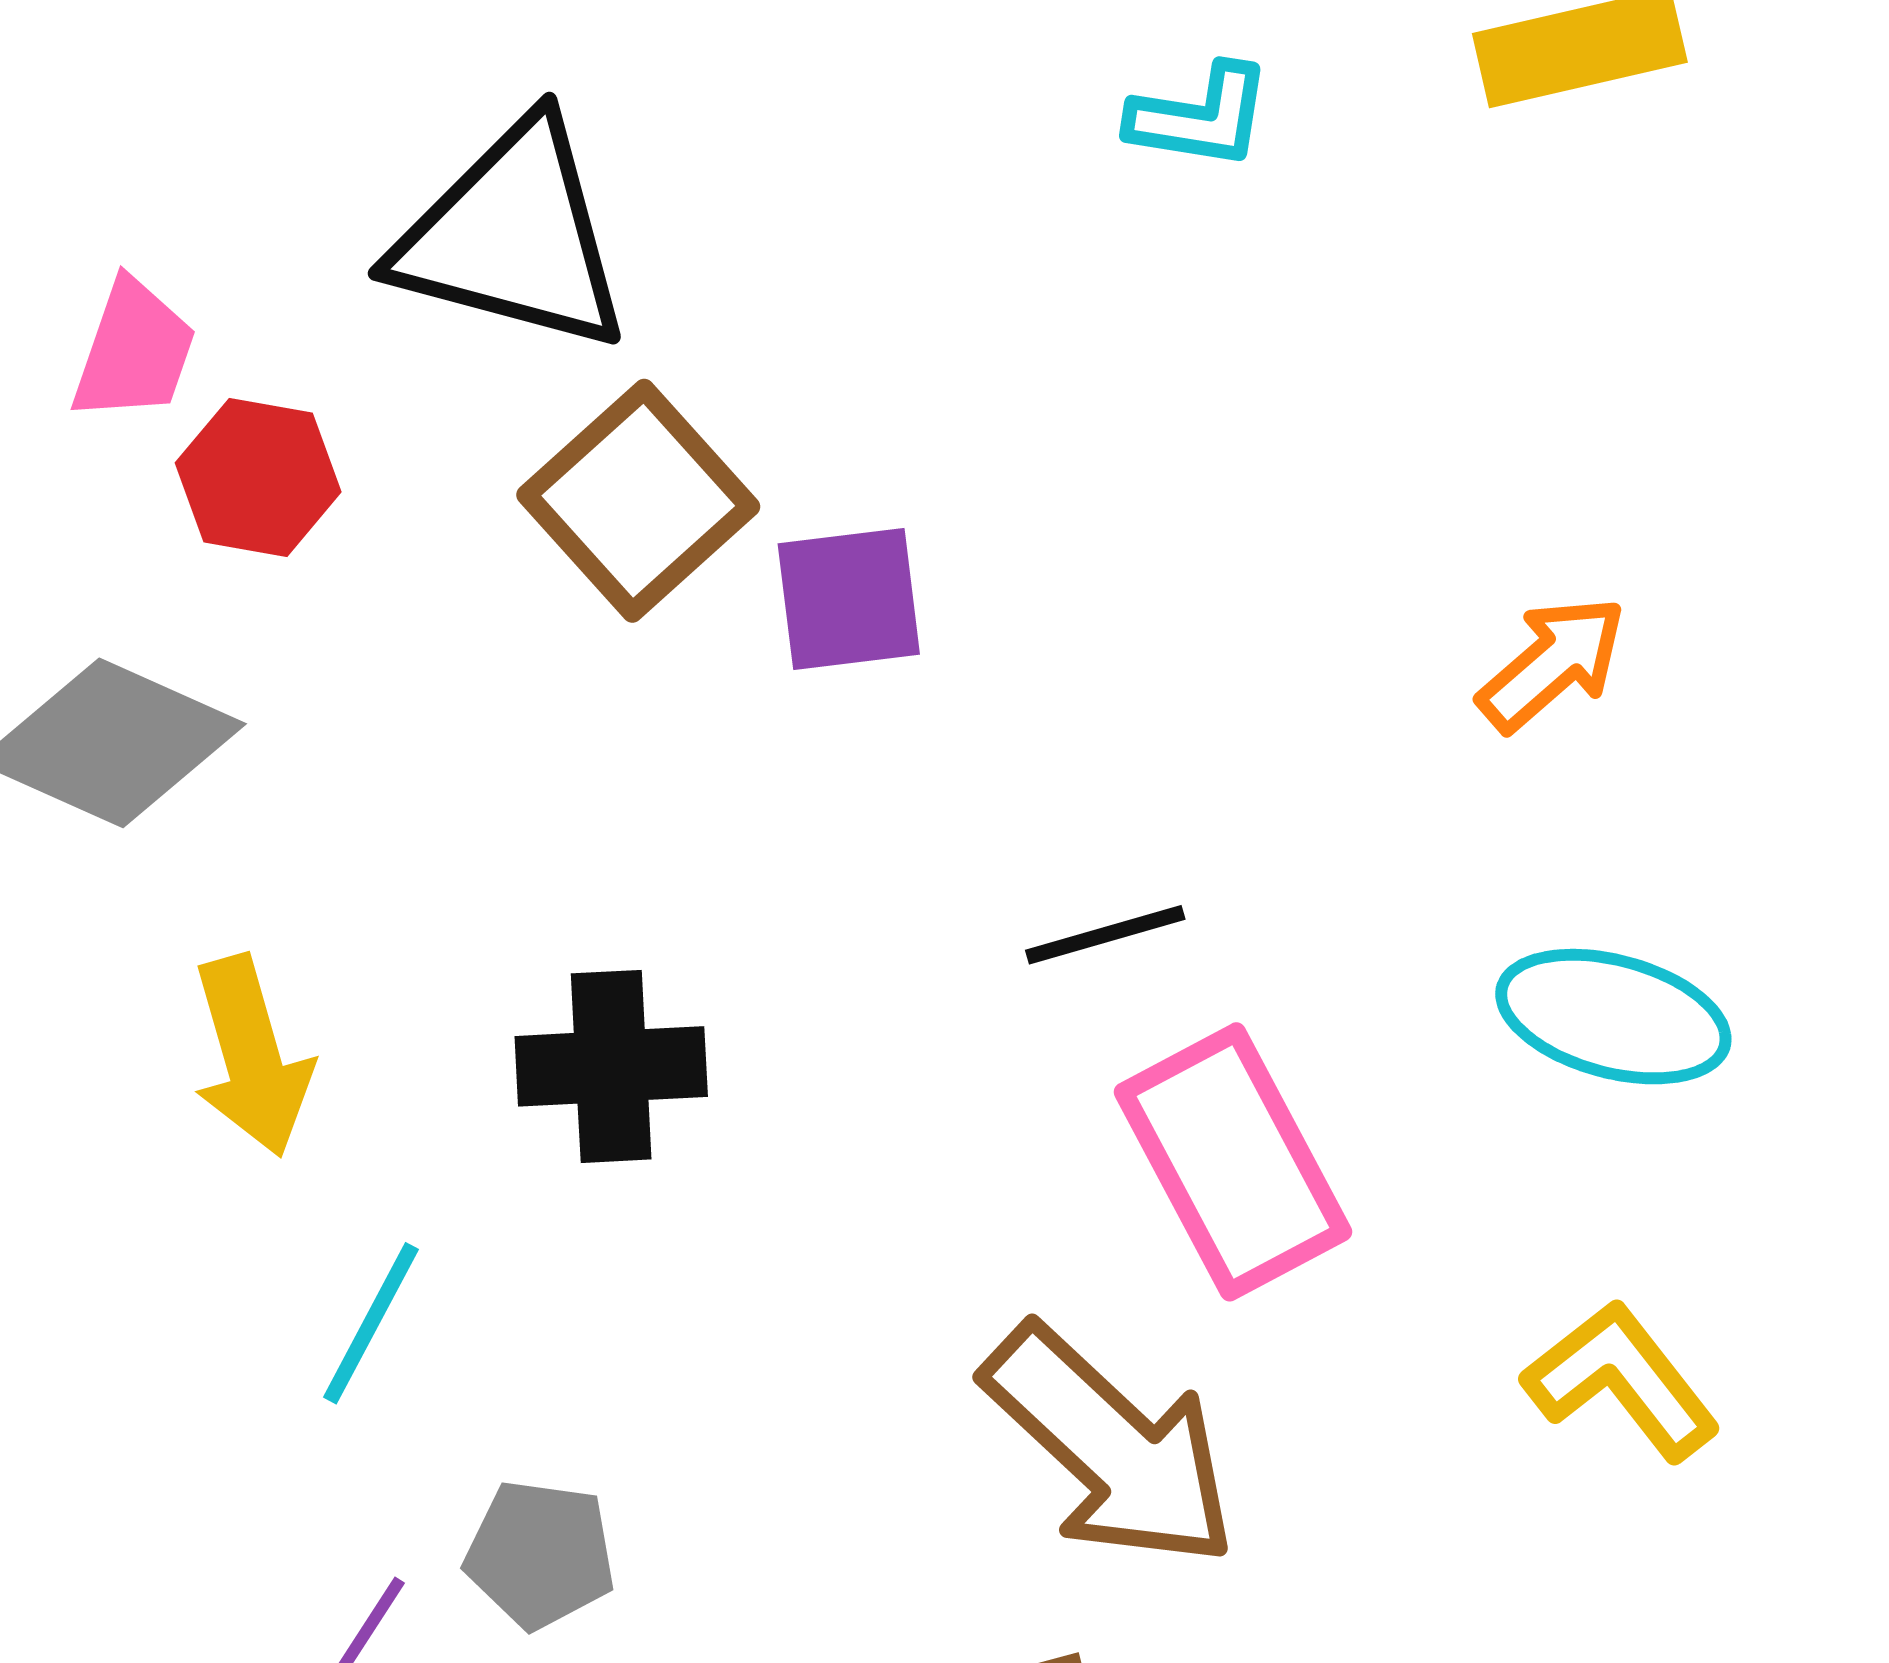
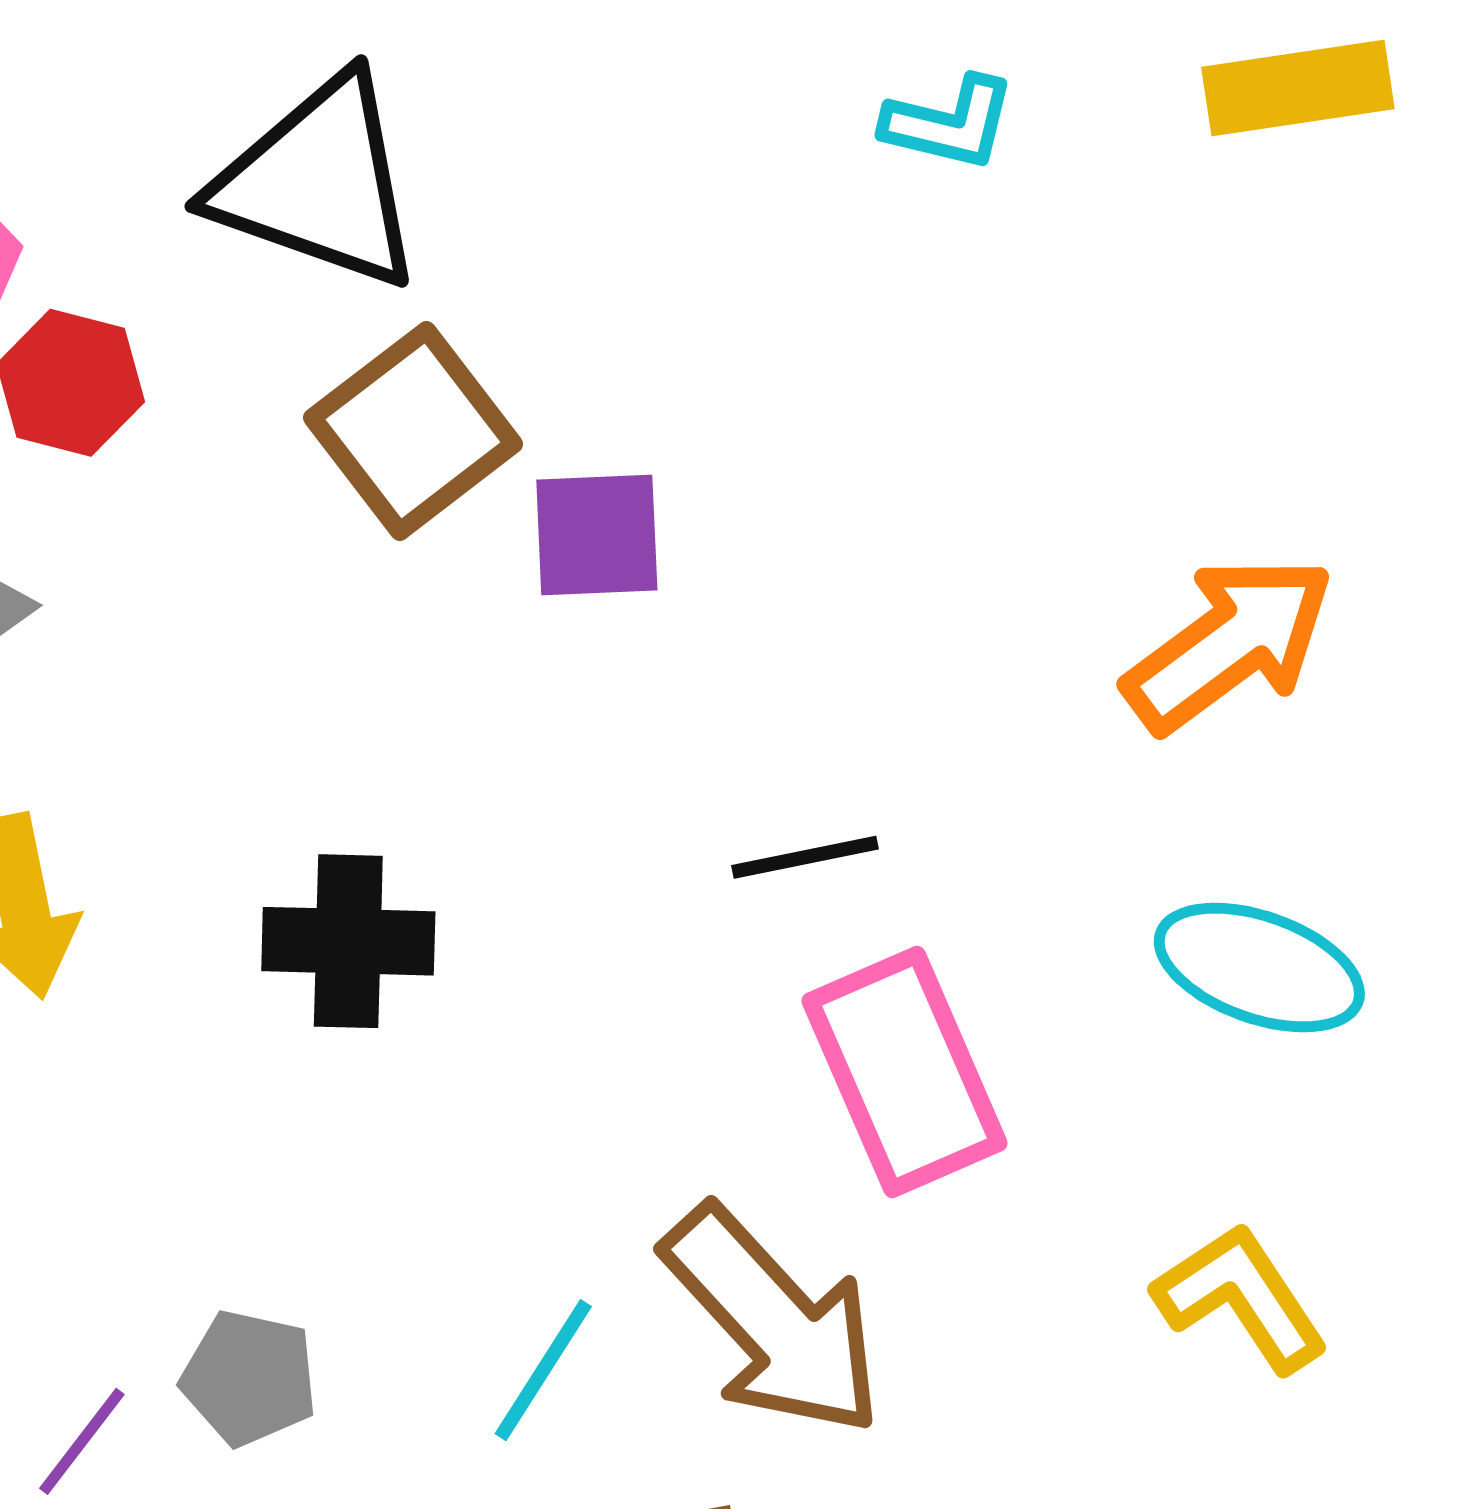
orange arrow: (1552, 664) -> (1229, 644), size x1.5
cyan line: (371, 1323) -> (543, 1370), moved

